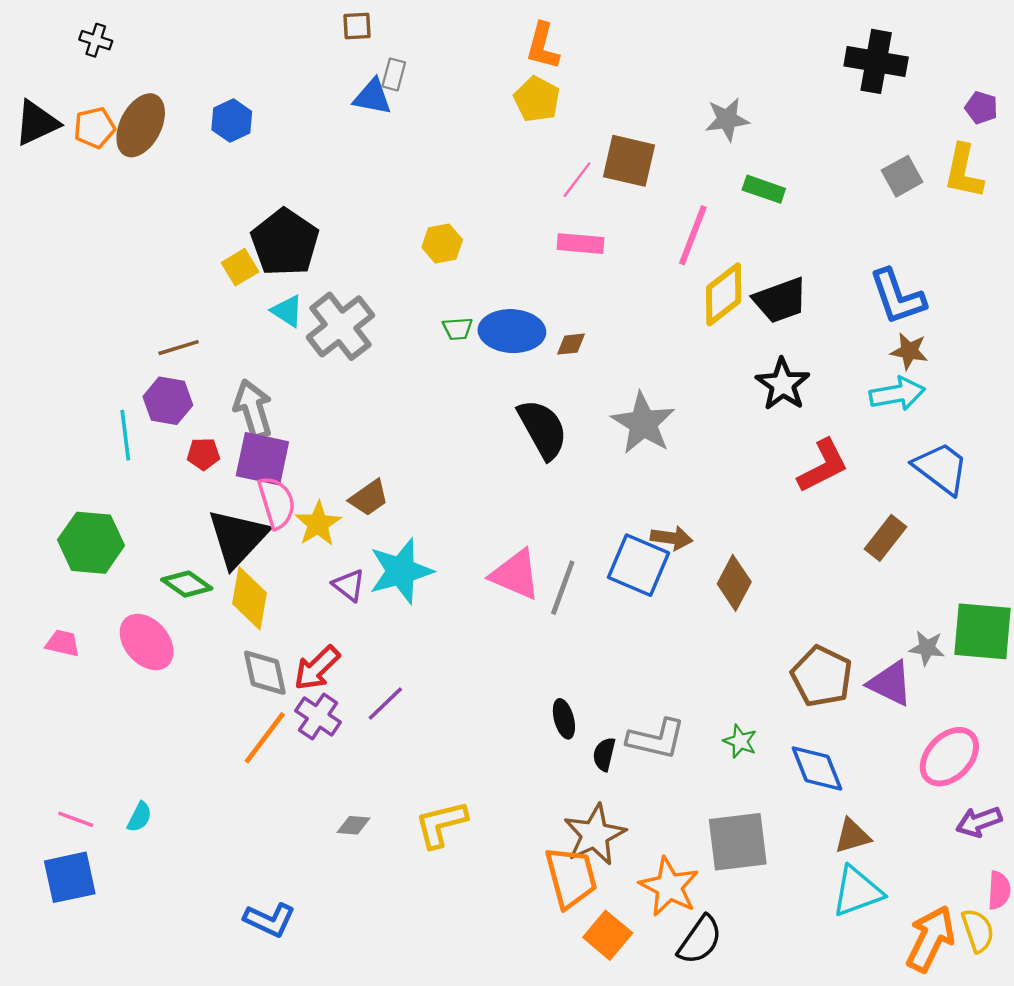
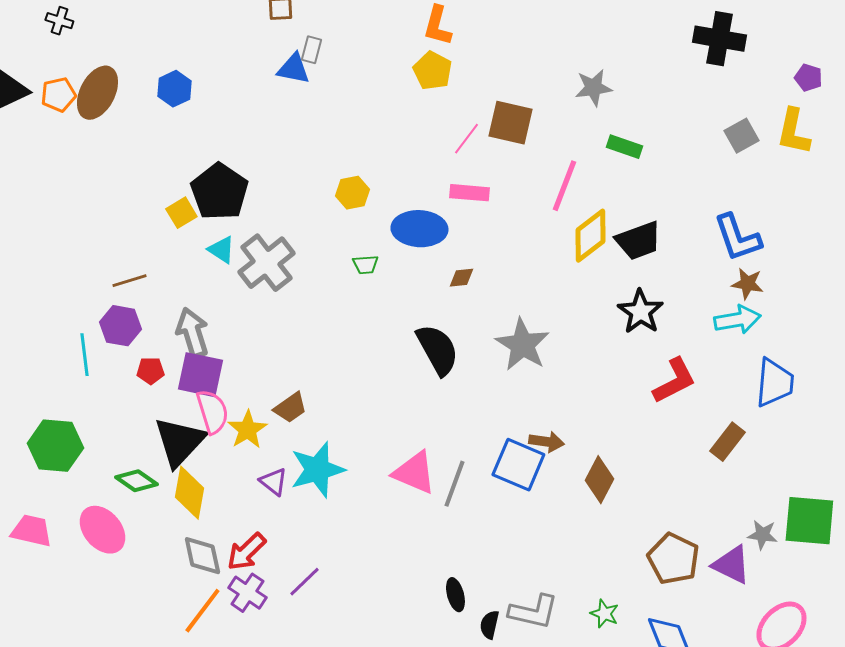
blue ellipse: (512, 331) -> (419, 229), moved
blue trapezoid: (941, 468) -> (774, 383), turned 58
pink trapezoid: (63, 643) -> (31, 531), size x1.4

